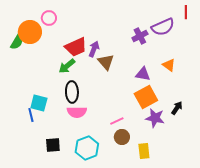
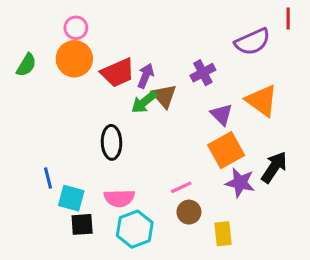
orange circle: (30, 32) -> (74, 59), moved
purple cross: (140, 36) -> (203, 73), moved
orange triangle: (169, 65) -> (262, 101), size x1.6
green arrow: (67, 66) -> (144, 102), moved
purple triangle: (143, 74) -> (221, 115), turned 35
cyan square: (39, 103) -> (71, 198), moved
black arrow: (177, 108) -> (274, 167), size x1.5
pink semicircle: (77, 112) -> (119, 198), moved

